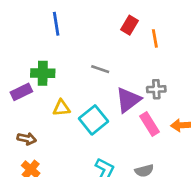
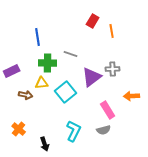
blue line: (56, 24) -> (38, 37), moved
green cross: (43, 73) -> (48, 63), moved
pink rectangle: (150, 124) -> (108, 110), moved
brown arrow: (27, 139) -> (26, 95), moved

